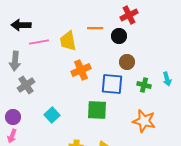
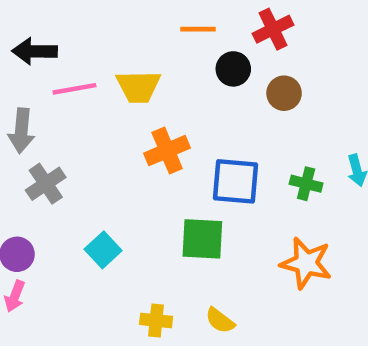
orange line: (95, 28) -> (198, 29), moved
black circle: (119, 36) -> (233, 69), moved
yellow trapezoid: (68, 41) -> (138, 87), turned -80
brown circle: (127, 62) -> (284, 93), moved

